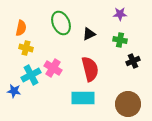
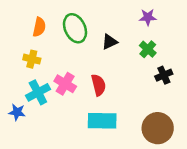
orange semicircle: (21, 28) -> (39, 27), moved
green cross: (120, 40) -> (148, 49), turned 32
red semicircle: (90, 69) -> (98, 85), moved, size x0.7

